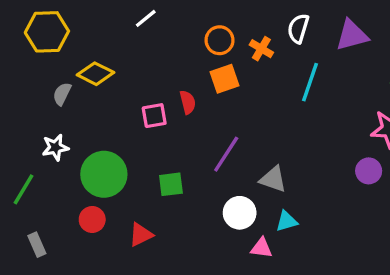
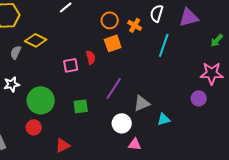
gray triangle: (273, 179) -> (142, 103), turned -42
cyan triangle: (287, 221) -> (164, 119), moved
red triangle: (141, 235) -> (63, 145), moved

